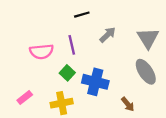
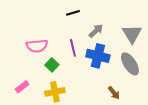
purple line: (72, 45) -> (73, 48), moved
green square: (67, 73) -> (52, 65), moved
blue cross: (95, 82) -> (98, 56), moved

